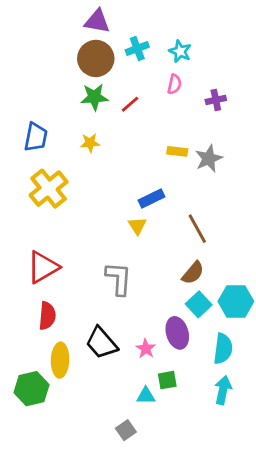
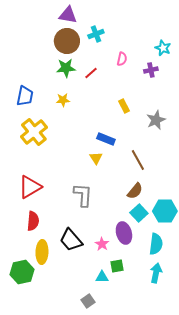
cyan star: (180, 51) -> (163, 48), moved
yellow rectangle: (177, 151) -> (124, 106), turned 56
gray star: (209, 159) -> (156, 120), moved
blue rectangle: (152, 199) -> (106, 139), turned 48

